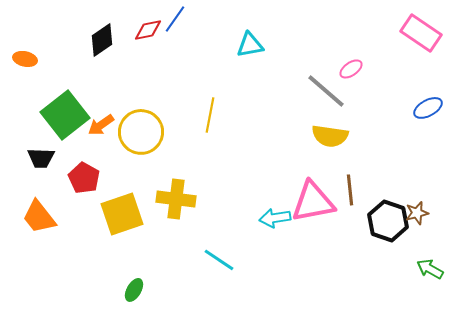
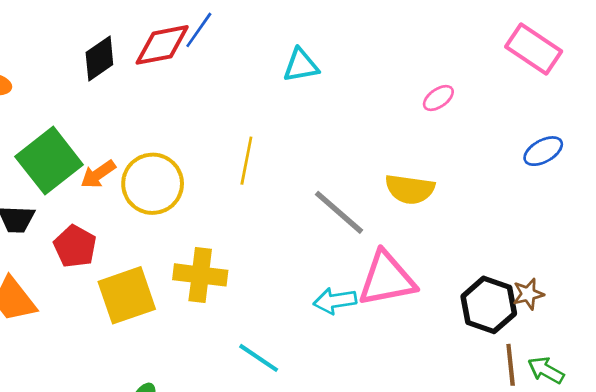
red diamond: (148, 30) -> (162, 45), size x1.5
gray line: (326, 91) -> (339, 212), moved
brown line: (350, 190) -> (511, 365), moved

